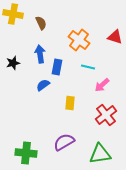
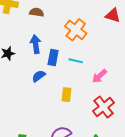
brown semicircle: (41, 23) -> (37, 12), turned -56
red triangle: (115, 37) -> (113, 15), moved
cyan line: (88, 67) -> (76, 61), moved

